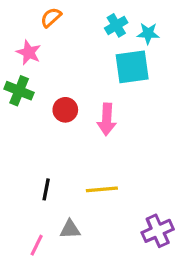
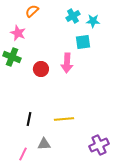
cyan square: (132, 67) -> (83, 42), size x0.7
pink arrow: (107, 119) -> (67, 63), moved

